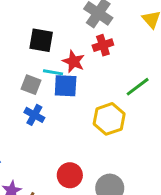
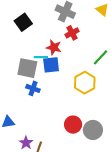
black square: (41, 40) -> (23, 22), moved, turned -36
gray square: (31, 85) -> (27, 68), size x1.5
red circle: (70, 175) -> (73, 125), moved

